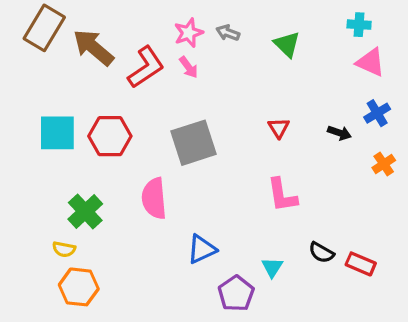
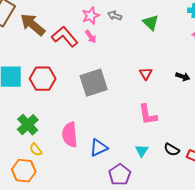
red L-shape: (146, 67) -> (65, 37), turned -96
pink semicircle: (154, 198) -> (70, 135), moved
yellow semicircle: (64, 249) -> (36, 150), moved, turned 40
cyan triangle: (272, 267) -> (142, 151), moved

